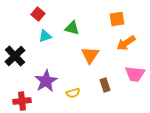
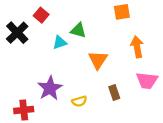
orange square: (117, 19) -> (122, 12), moved
cyan triangle: (45, 36) -> (60, 42), moved
orange arrow: (126, 43) -> (137, 47), turned 114
black cross: (15, 56) -> (17, 33), moved

